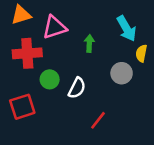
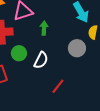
green arrow: (89, 43) -> (44, 28), moved

